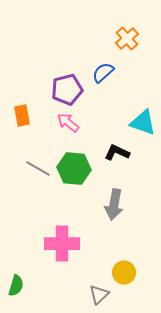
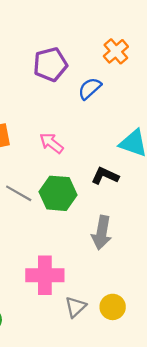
purple pentagon: (67, 90) -> (50, 64), moved
gray triangle: (99, 295) -> (75, 307), moved

